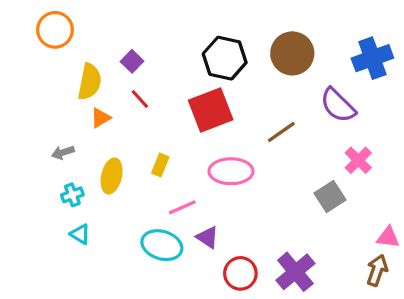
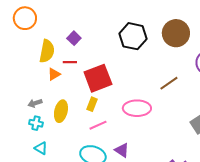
red line: (140, 99) -> (70, 62), moved, turned -48
red square: (211, 110) -> (98, 78), moved
gray arrow: (63, 152) -> (35, 103), moved
cyan cross: (72, 195) -> (36, 123), turned 32
pink line: (182, 207) -> (98, 125), moved

